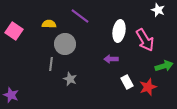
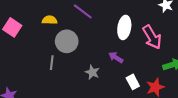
purple arrow: (111, 59) -> (116, 57), turned 32
gray star: (70, 79) -> (92, 72), moved

